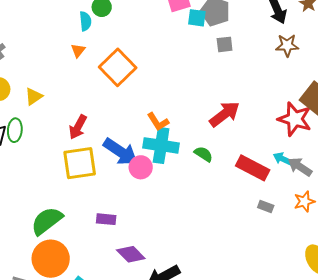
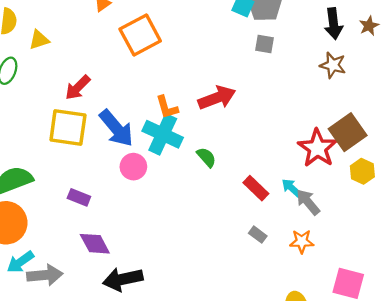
red arrow: (224, 114) -> (217, 98), moved
pink circle: (141, 167) -> (133, 167), moved
red rectangle: (253, 168) -> (256, 188), size x0.7

